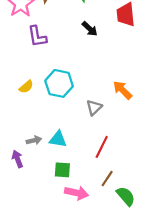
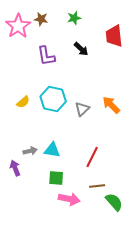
purple L-shape: (37, 36) -> (46, 56), moved
gray triangle: (94, 108) -> (82, 109), moved
brown line: (107, 179) -> (97, 186), turned 49

